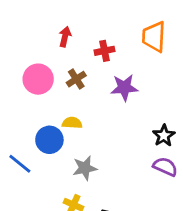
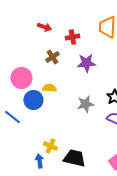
red arrow: (65, 37) -> (44, 27), turned 96
pink circle: (38, 79) -> (21, 78), moved
gray star: (85, 168) -> (85, 104), moved

